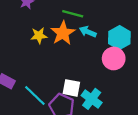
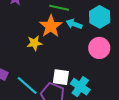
yellow star: (39, 36) -> (34, 43), moved
cyan hexagon: (119, 38) -> (100, 17), moved

